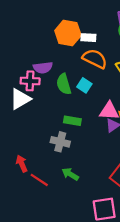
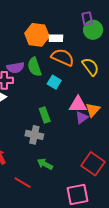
green semicircle: (64, 84) -> (34, 67), moved
green rectangle: (72, 121) -> (45, 115), turned 63
red line: (39, 180) -> (23, 183), moved

